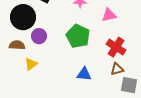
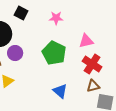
pink triangle: (109, 15) -> (86, 41), moved
blue triangle: (84, 74) -> (60, 91), turned 35

